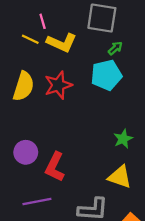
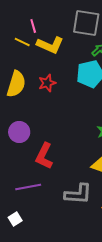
red star: (58, 85) -> (47, 83), size x0.7
purple circle: (26, 152) -> (19, 132), moved

